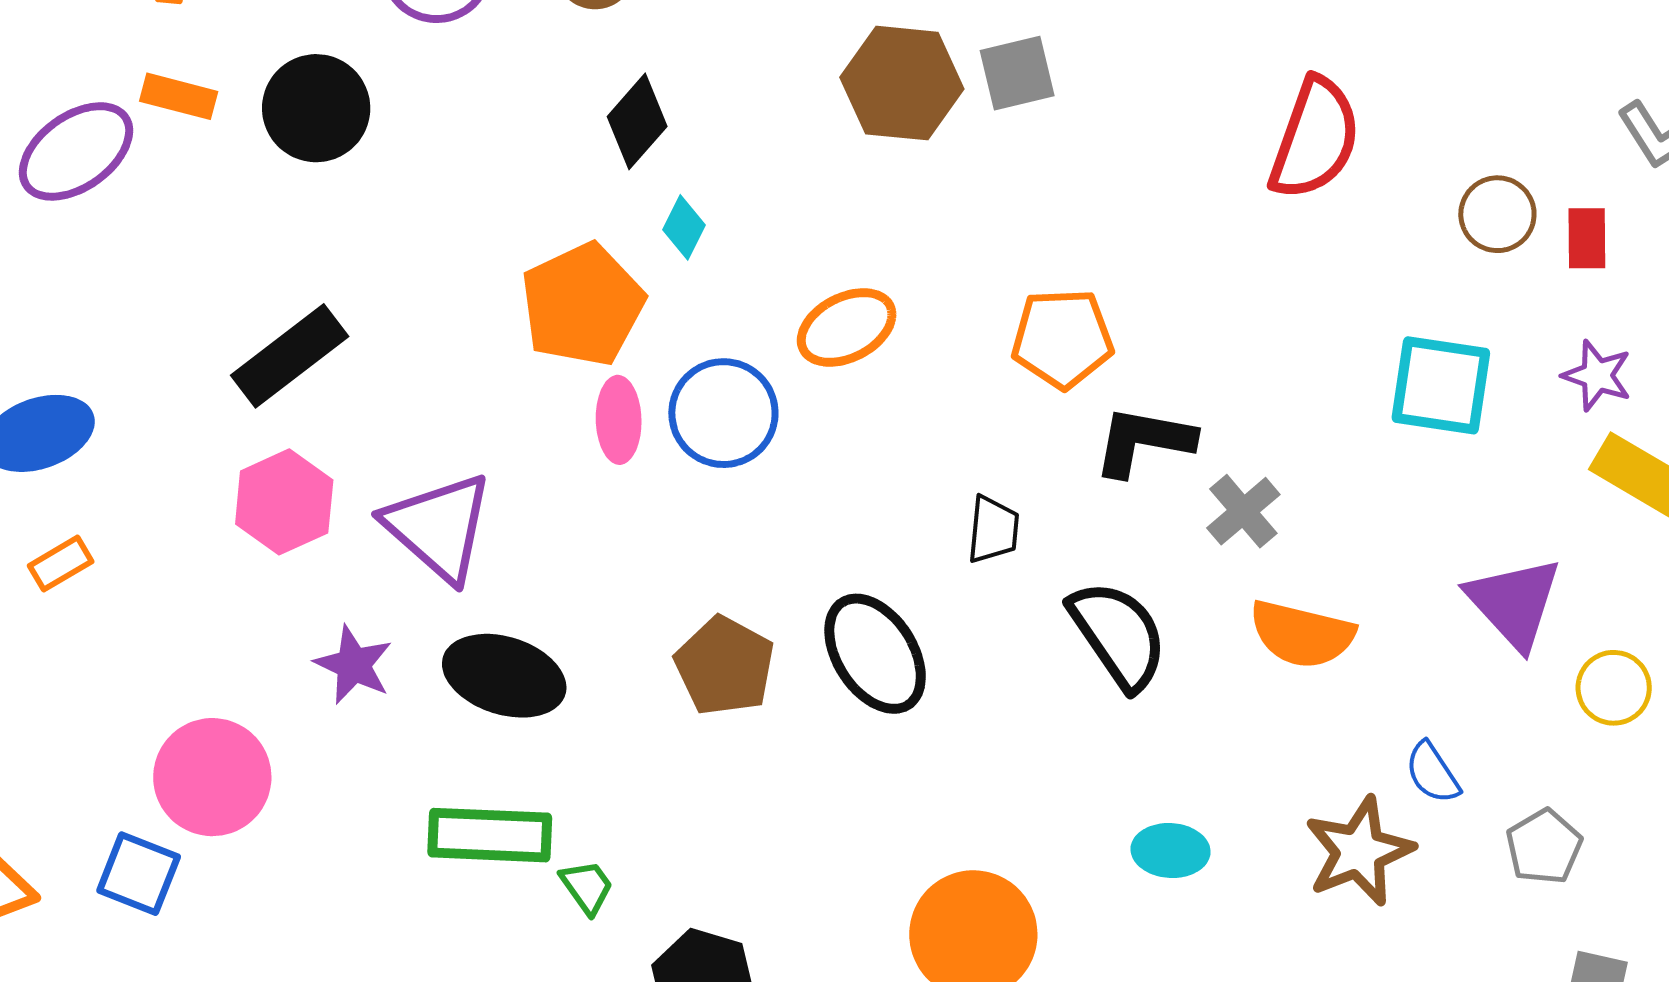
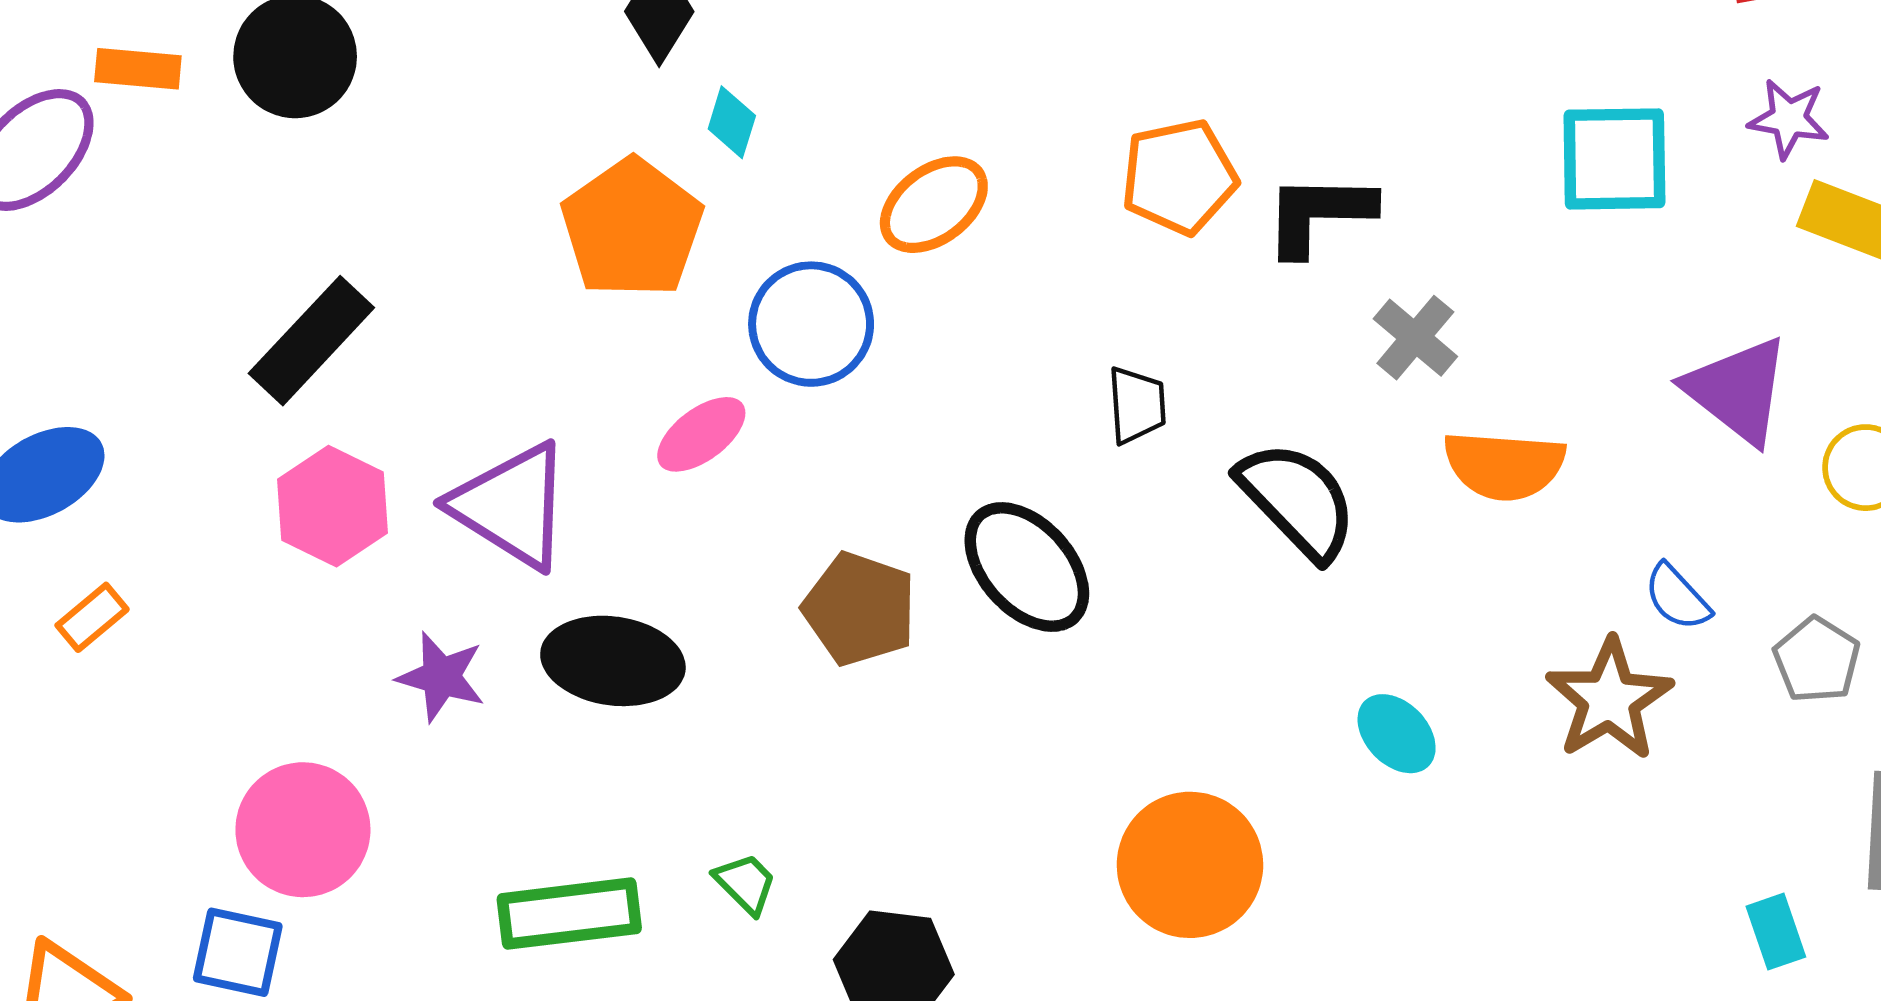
pink ellipse: (619, 420) -> (701, 434), moved, turned 64
black L-shape: (1144, 441) -> (1319, 214), moved
green rectangle: (490, 835) -> (569, 914), moved
cyan ellipse: (1171, 851) -> (1397, 734), turned 52

